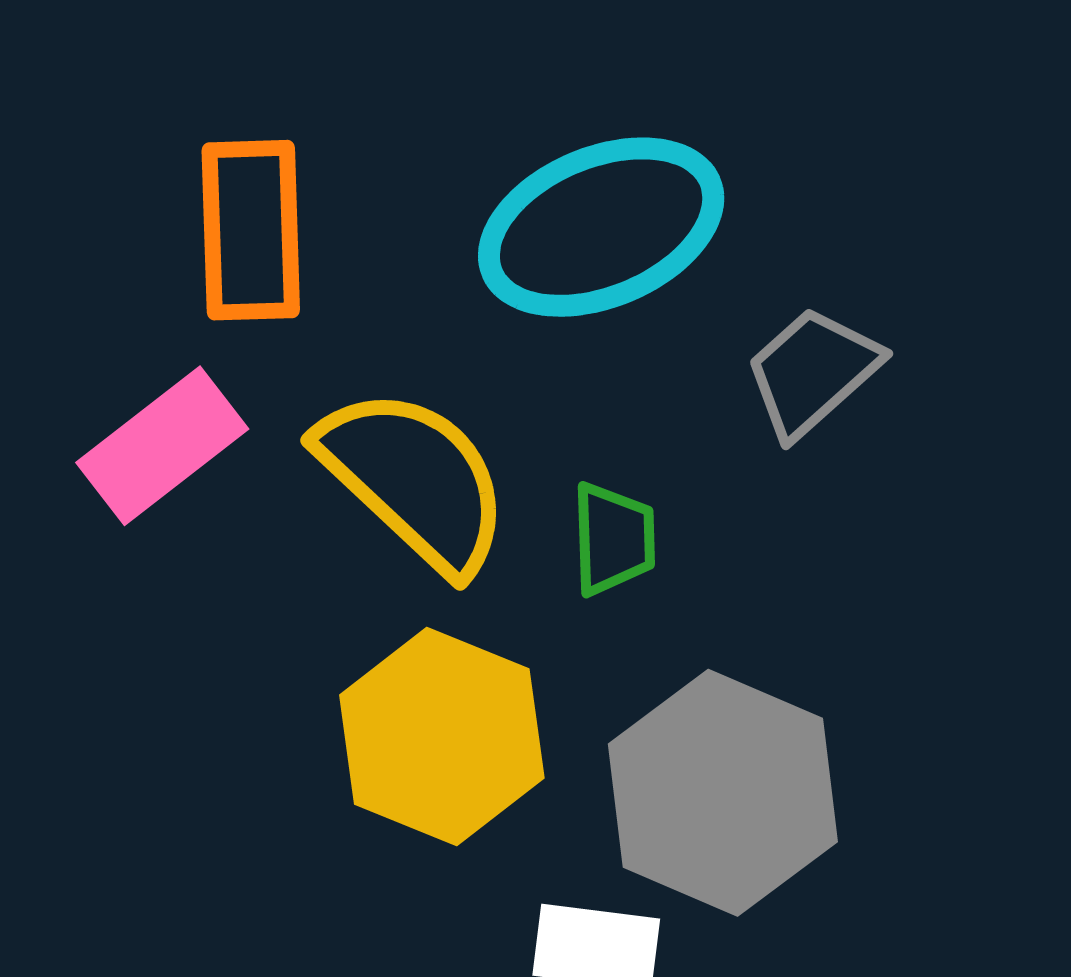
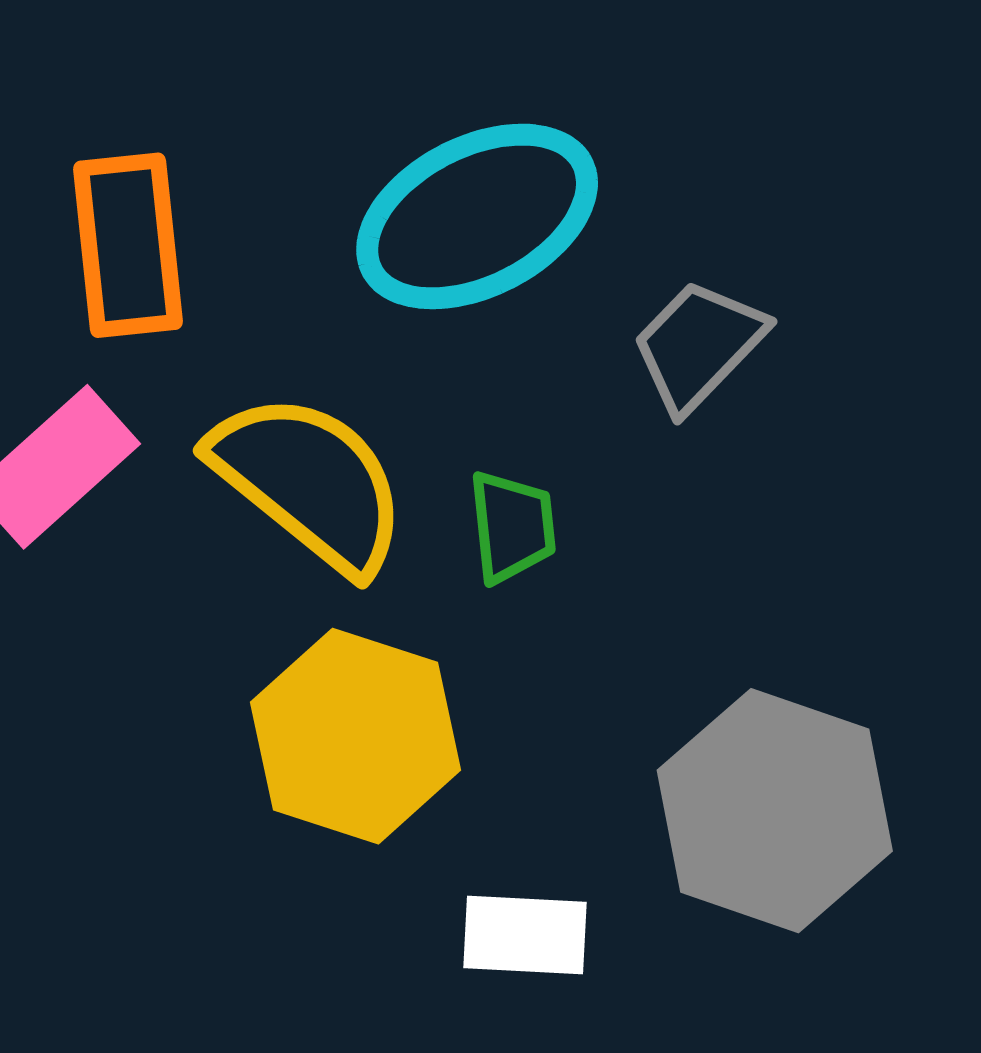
gray hexagon: (723, 793) -> (775, 811), moved

